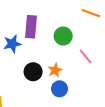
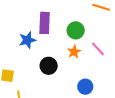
orange star: (55, 70) -> (74, 52), moved
blue circle: (59, 89) -> (85, 87), moved

